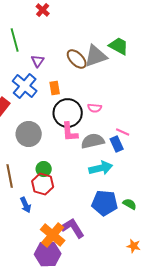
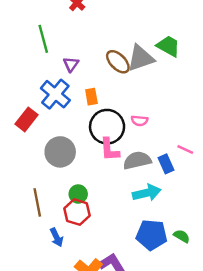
pink line: (123, 132) -> (185, 150), moved

